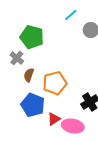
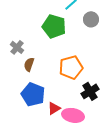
green pentagon: (32, 37) -> (54, 26), moved
orange pentagon: (55, 83) -> (71, 67), moved

